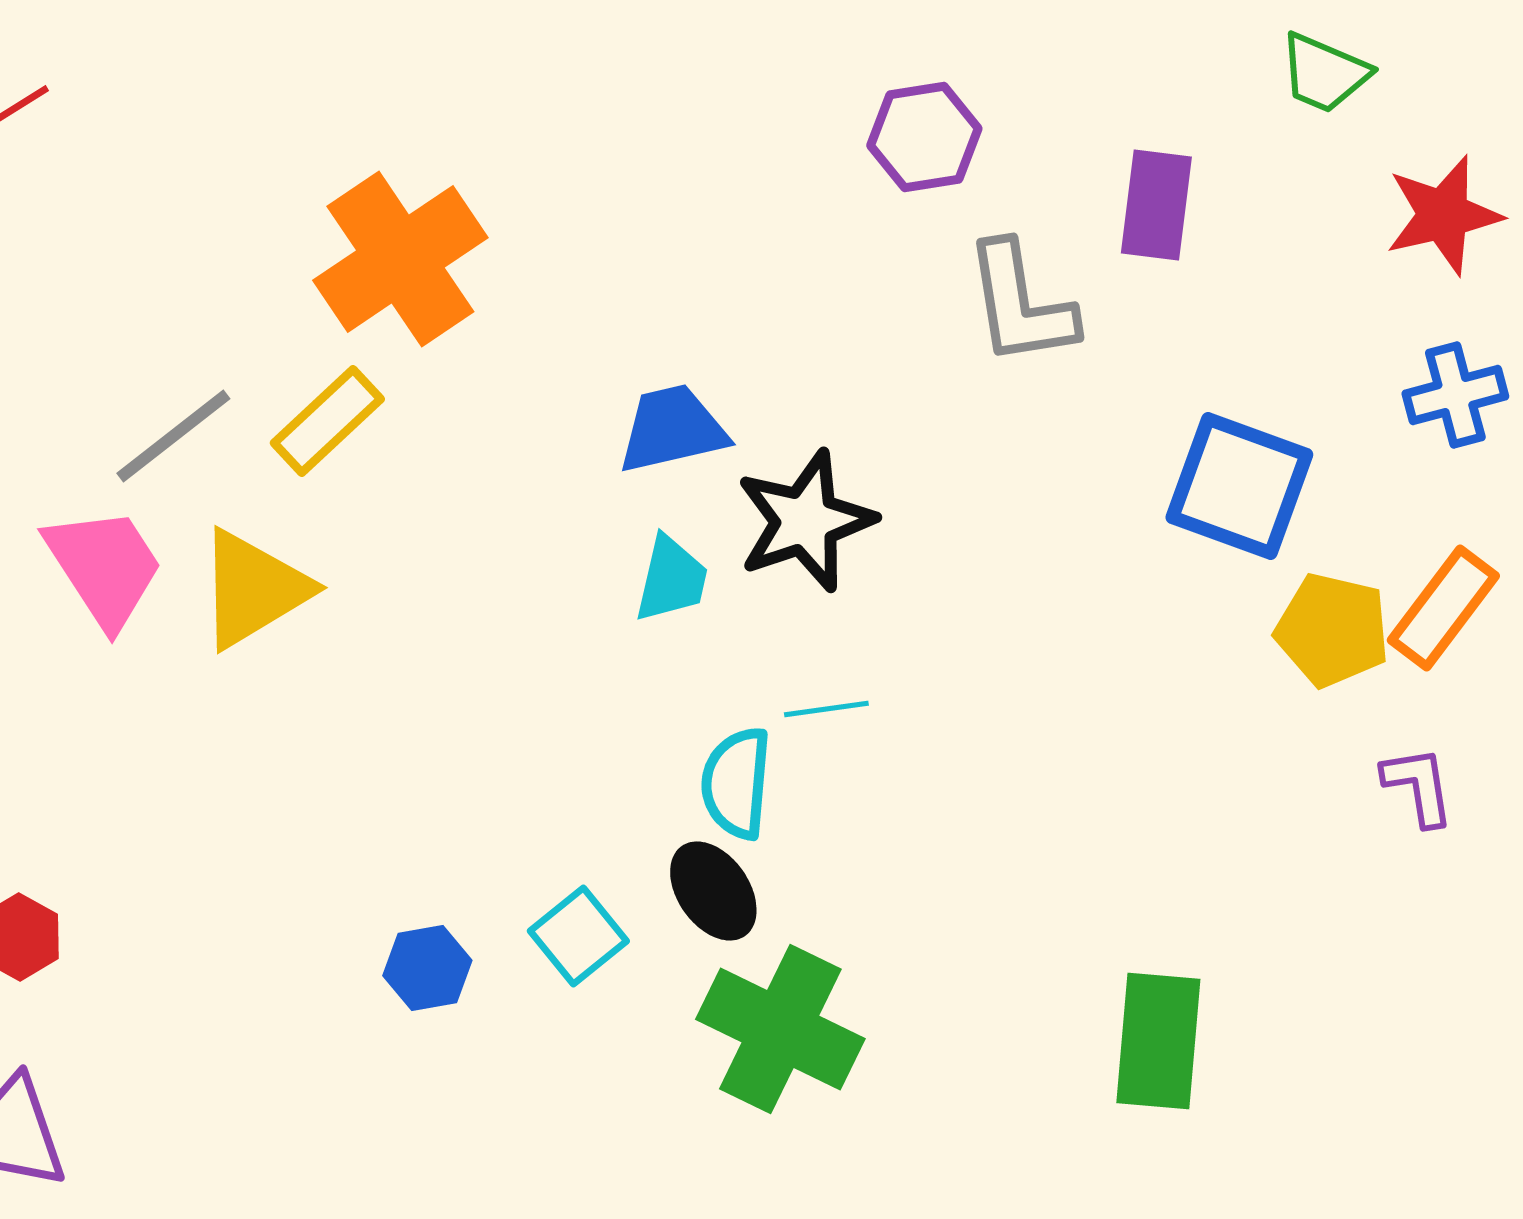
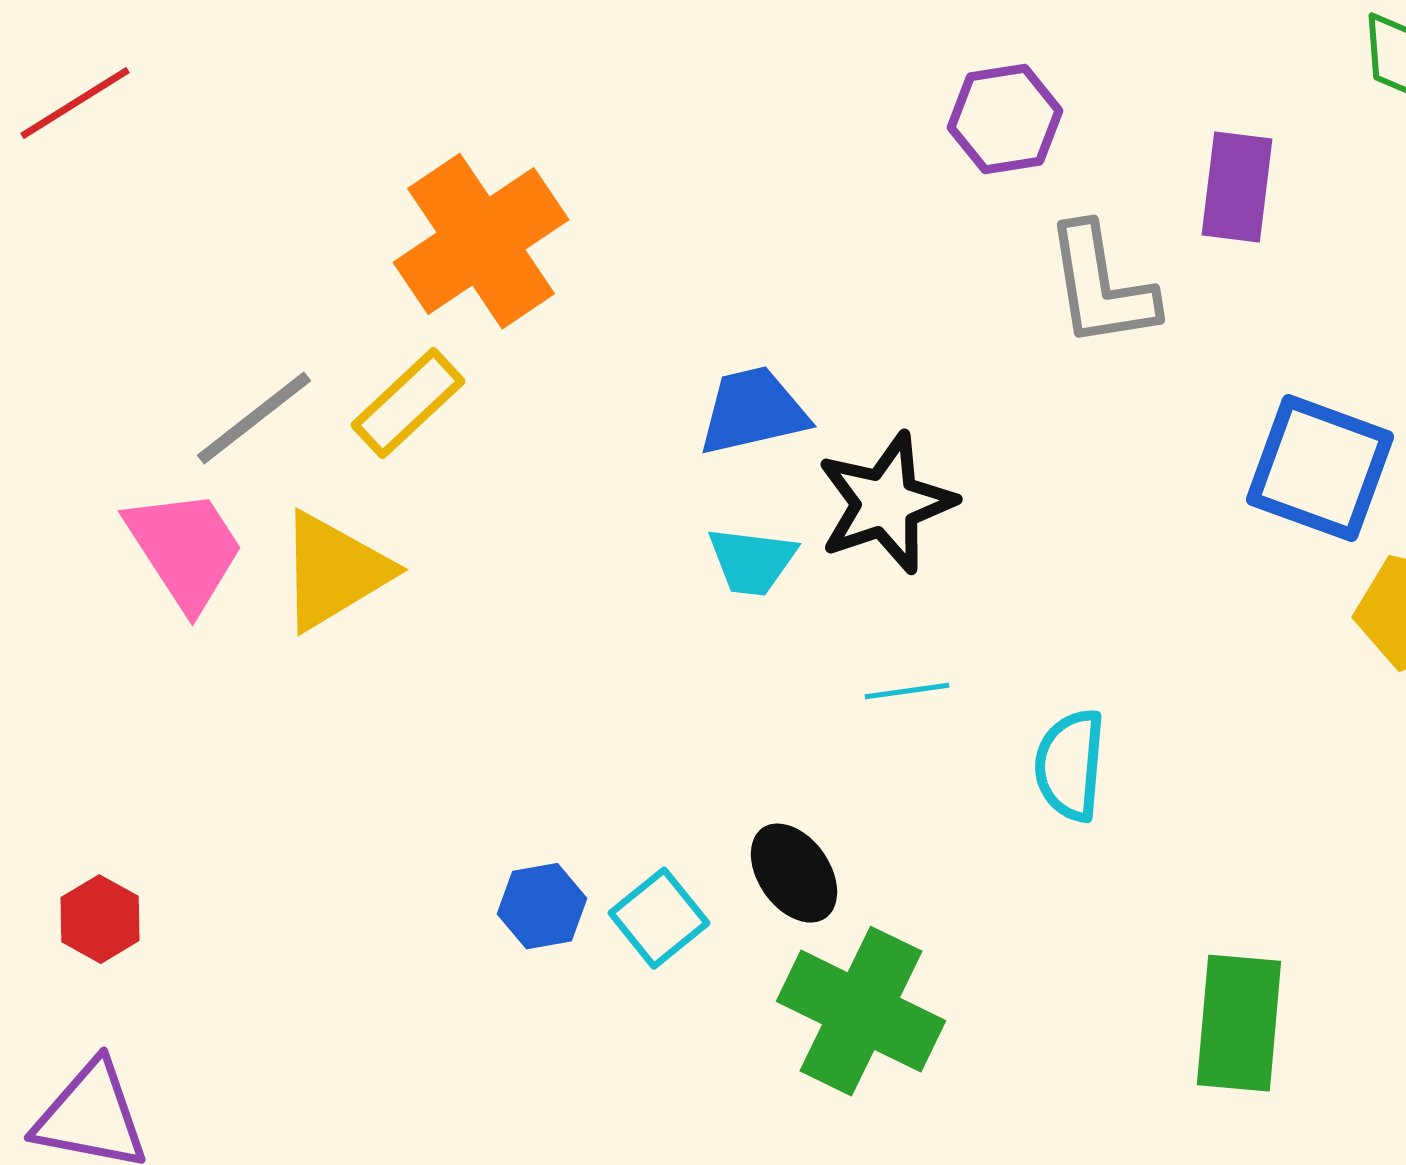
cyan trapezoid: (671, 579) -> (752, 561), turned 84
cyan semicircle: (736, 783) -> (1070, 765), moved
blue hexagon: (427, 968) -> (542, 906), moved

